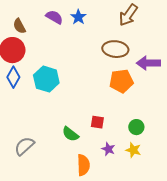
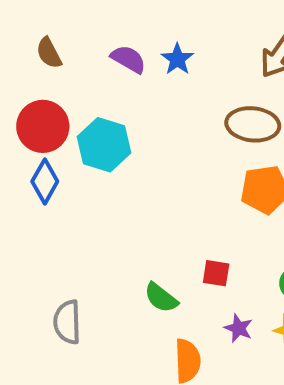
brown semicircle: (19, 26) -> (49, 53), moved
cyan hexagon: (46, 79) -> (104, 145), moved
gray semicircle: (24, 146) -> (67, 322), turned -50

